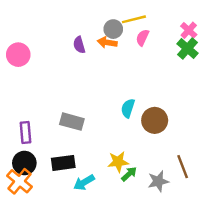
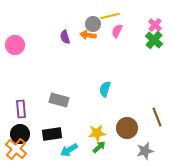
brown circle: (155, 120) -> (127, 128), moved
brown line: (183, 167) -> (157, 117), moved
green arrow: (129, 174) -> (99, 147), moved
gray star: (158, 181) -> (145, 151), moved

